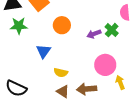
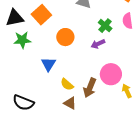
green cross: (112, 30) -> (105, 26), moved
yellow semicircle: (61, 73) -> (67, 84), turned 32
brown arrow: (87, 89) -> (90, 88), moved, turned -60

